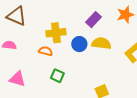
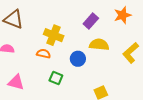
yellow cross: (56, 33) -> (54, 35), turned 30
blue circle: (79, 44) -> (78, 59), moved

